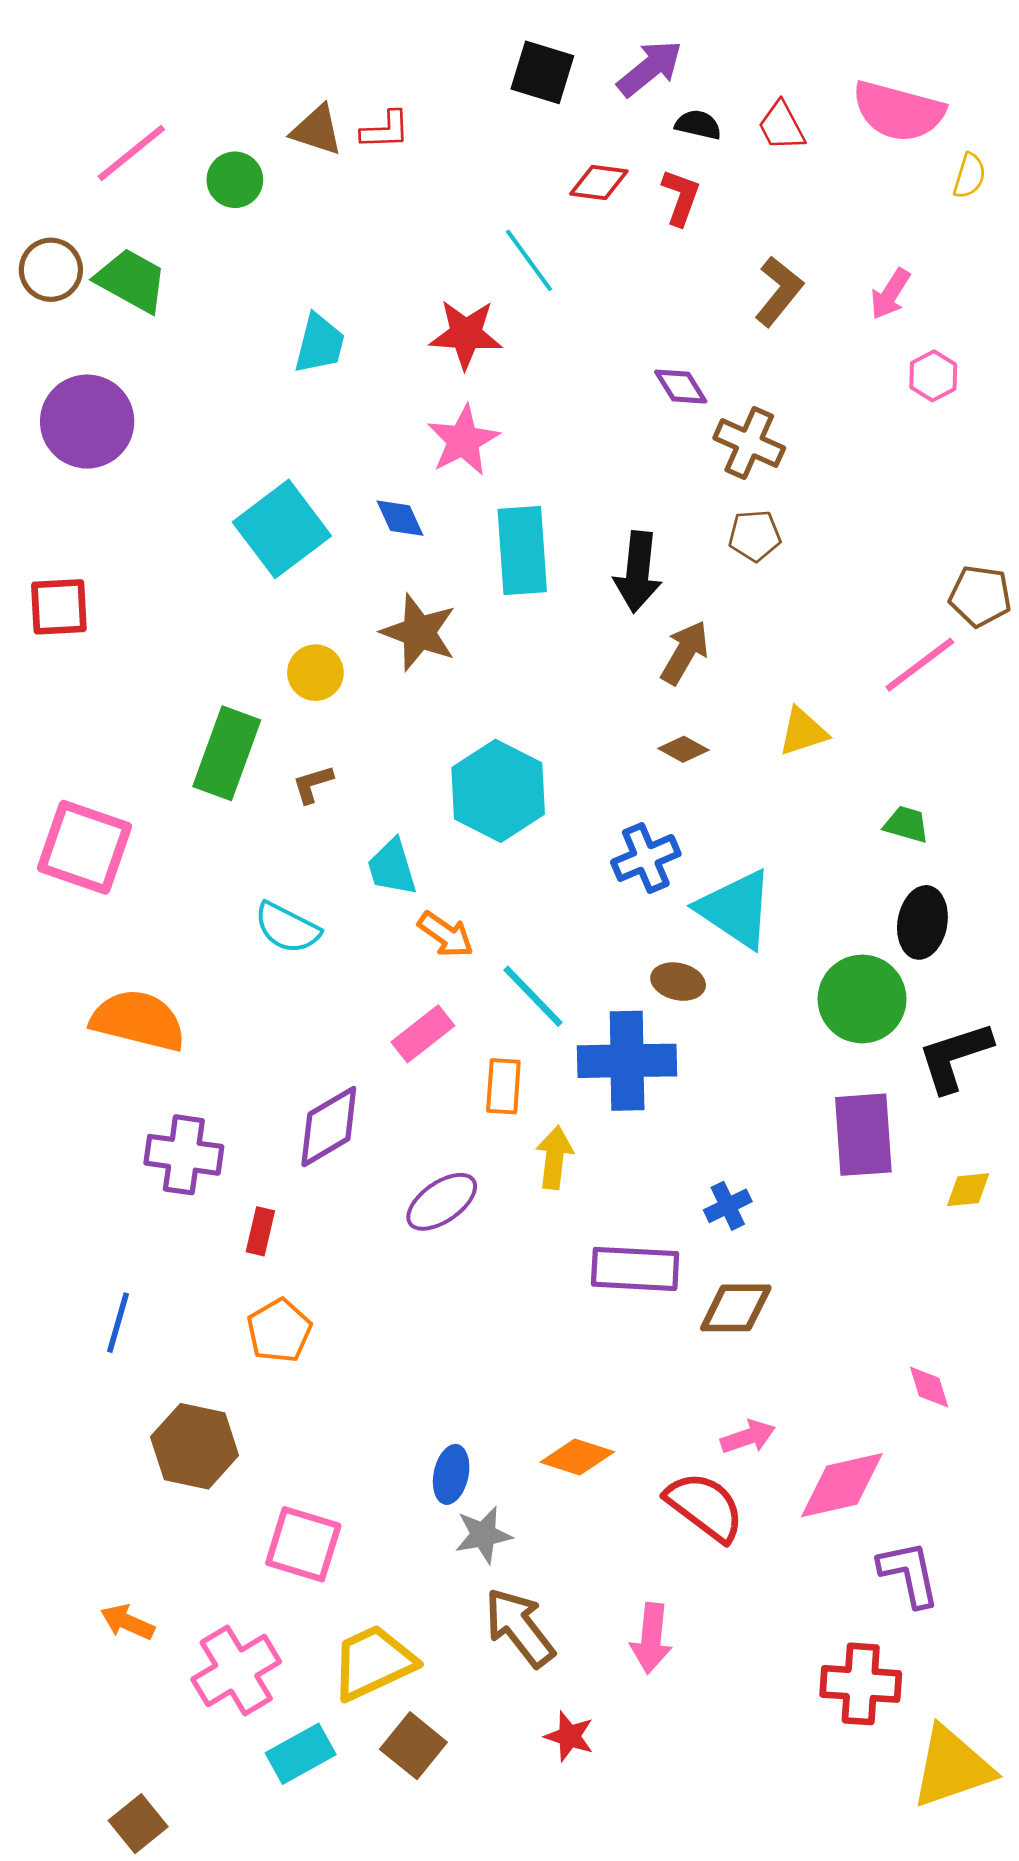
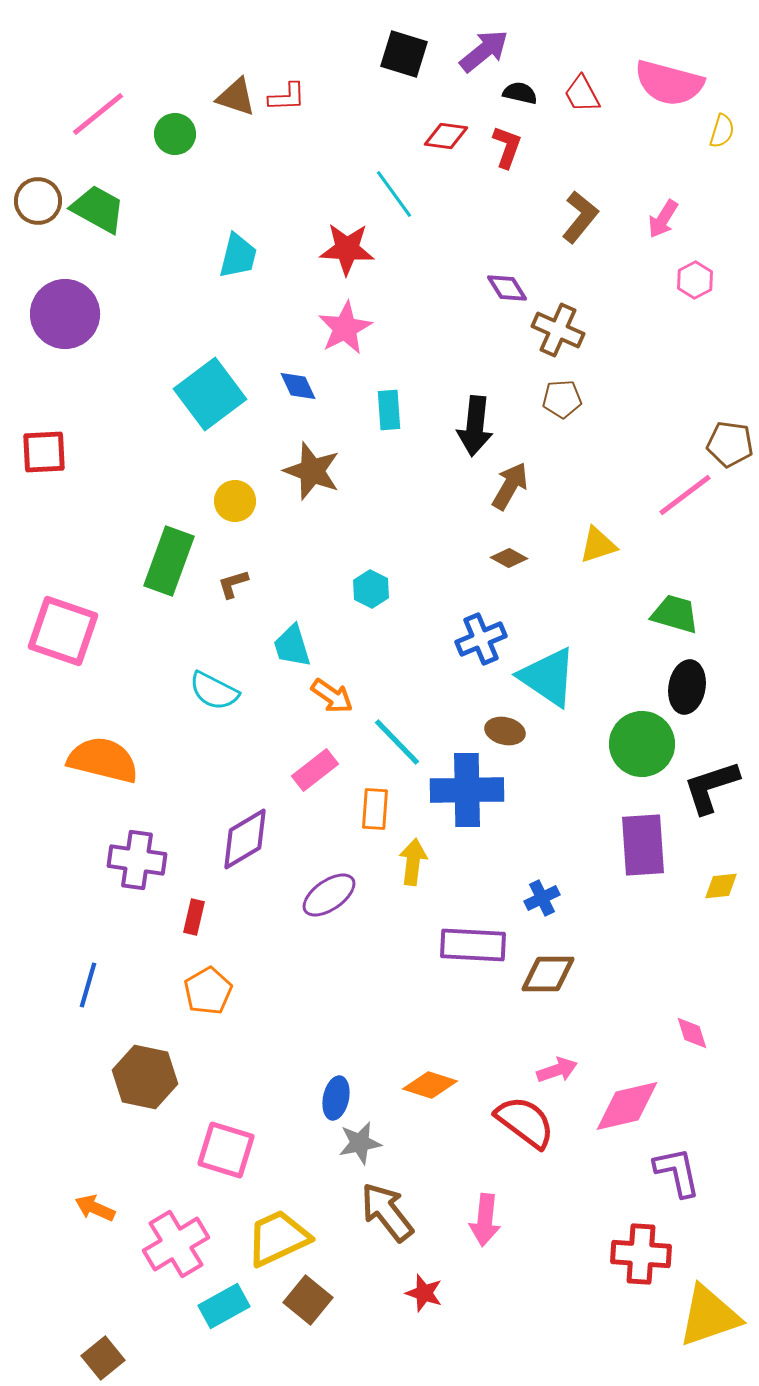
cyan rectangle: (522, 550) -> (389, 410), size x0.6
cyan hexagon: (498, 791) -> (371, 589), size x0.5
green trapezoid: (906, 824) -> (675, 614), size x1.4

